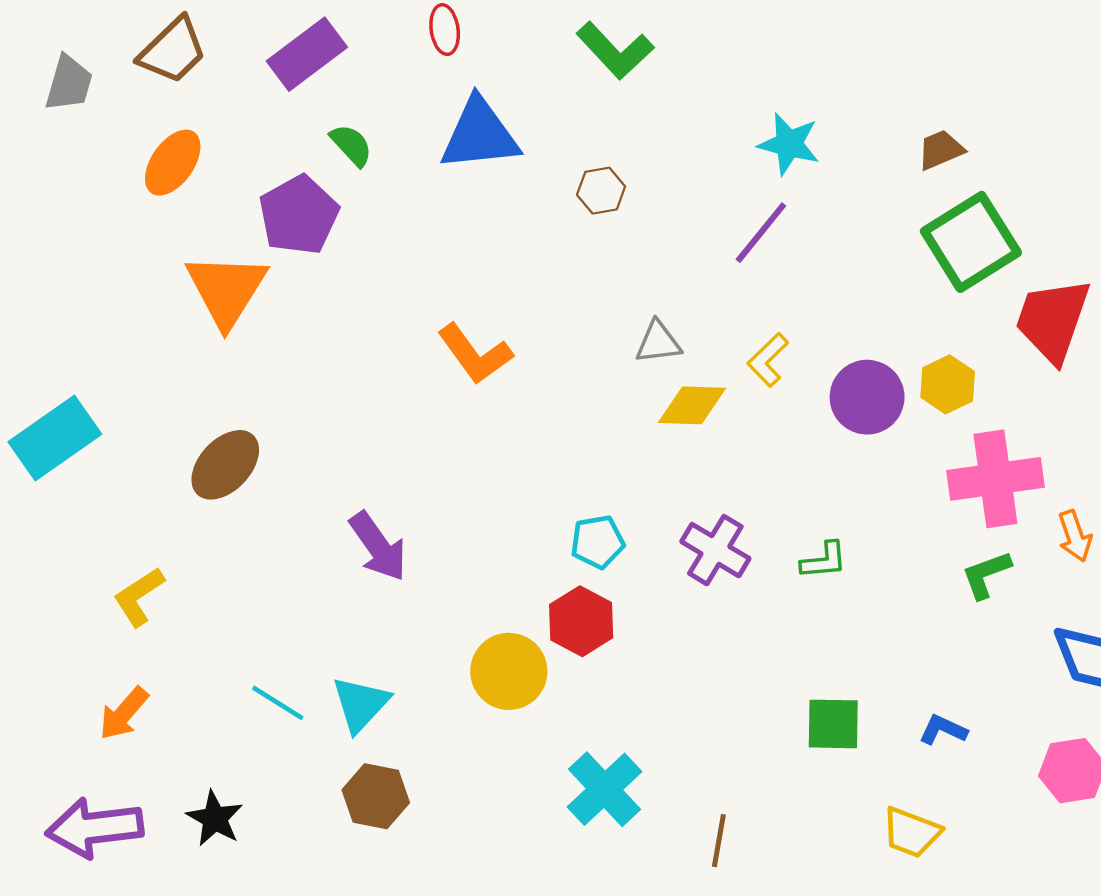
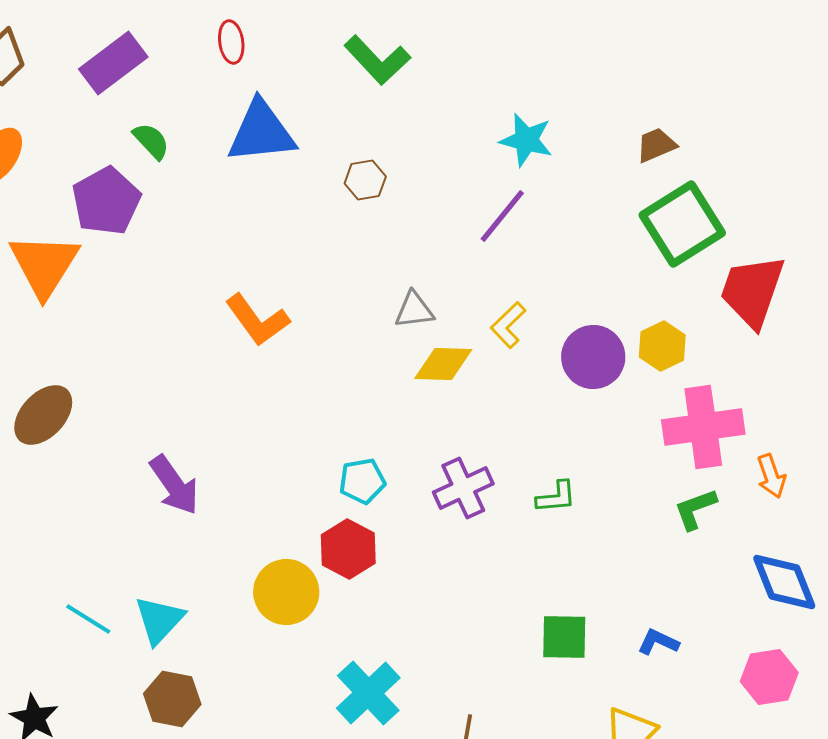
purple cross: (715, 550) -> (463, 488), turned 34

